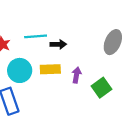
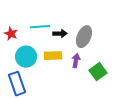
gray ellipse: (113, 42) -> (84, 37), moved

